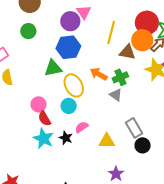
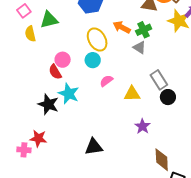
green triangle: (53, 68) -> (49, 20), moved
red semicircle: (44, 118) -> (55, 72), moved
black star: (66, 138) -> (48, 104), moved, size x1.5

